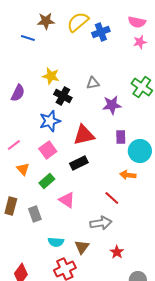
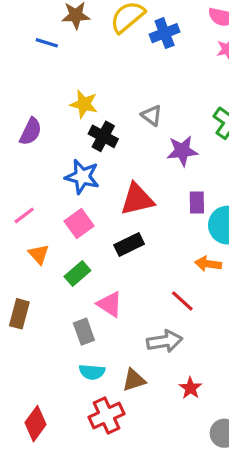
gray triangle: (93, 83) -> (152, 115), turned 48
blue star: (50, 121) -> (82, 177), turned 30
gray rectangle: (35, 214) -> (84, 332), moved
brown triangle: (82, 247) -> (134, 380), turned 35

